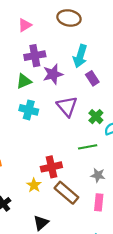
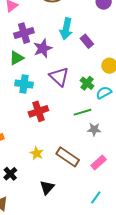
purple rectangle: (92, 78) -> (87, 41), moved
red cross: (51, 167) -> (38, 111), moved
gray star: (98, 175) -> (94, 129), moved
pink rectangle: (99, 202) -> (99, 162), turned 49

